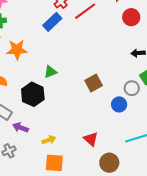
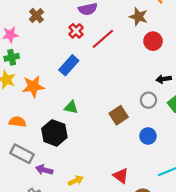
blue rectangle: (52, 22) -> (69, 65), moved
green triangle: (50, 72) -> (71, 107), turned 40
gray circle: (132, 88) -> (148, 100), moved

